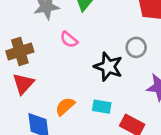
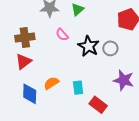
black star: (108, 67) -> (88, 46), moved
cyan rectangle: (102, 107) -> (78, 88), turned 64

